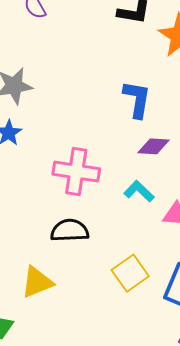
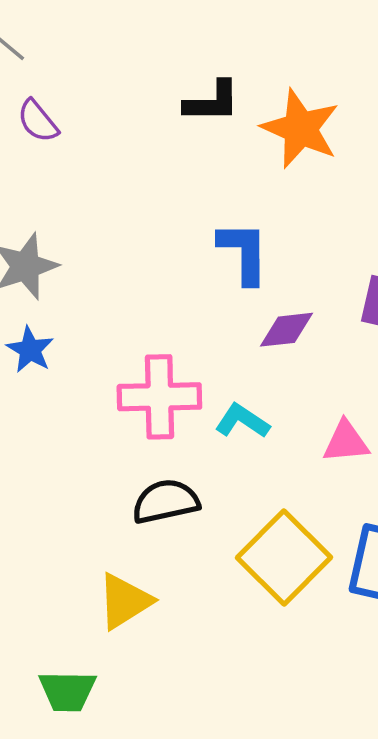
cyan L-shape: (139, 191) -> (242, 421), moved
yellow square: (130, 273) -> (284, 557), size x1.4

